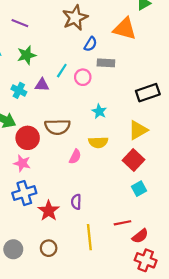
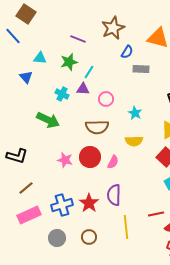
purple line: (20, 23) -> (78, 39), moved
cyan line: (62, 71) -> (89, 72), moved
pink circle: (83, 77) -> (106, 99), moved
red circle: (28, 138) -> (90, 157), moved
pink semicircle: (75, 157) -> (113, 162), moved
blue cross: (24, 193) -> (62, 205), moved
purple semicircle: (76, 202) -> (114, 195), size x1.5

